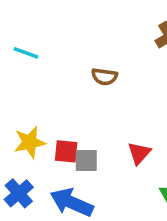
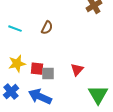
cyan line: (26, 53) -> (15, 29), moved
brown semicircle: (104, 77) -> (47, 28), moved, turned -72

